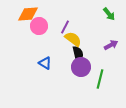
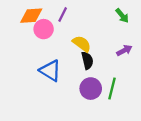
purple line: (65, 27) -> (63, 15), moved
blue triangle: (45, 63) -> (50, 71), size x1.5
purple circle: (81, 67) -> (91, 89), moved

